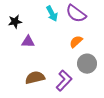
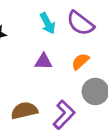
purple triangle: (28, 42) -> (43, 61), moved

